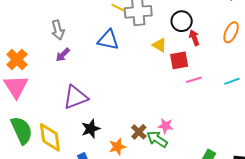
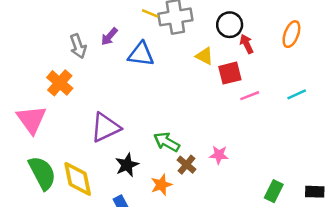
purple arrow: (63, 55) -> (109, 37), moved
orange cross: (17, 60) -> (60, 83), moved
green arrow: (157, 139) -> (167, 142), moved

